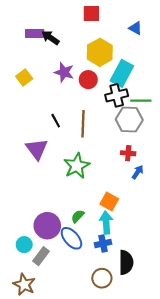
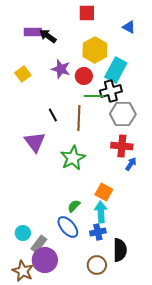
green line: (141, 101) -> (94, 96), moved
red cross: (128, 153) -> (122, 146), size x1.5
purple circle: (47, 226) -> (45, 260), moved

